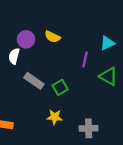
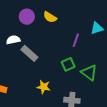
white semicircle: (14, 56) -> (13, 40), moved, turned 56
green triangle: (109, 76) -> (89, 73), moved
green square: (60, 87) -> (68, 64), moved

